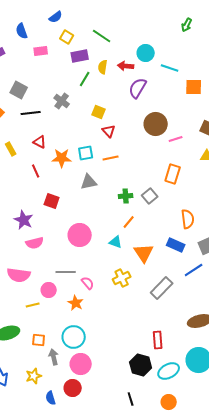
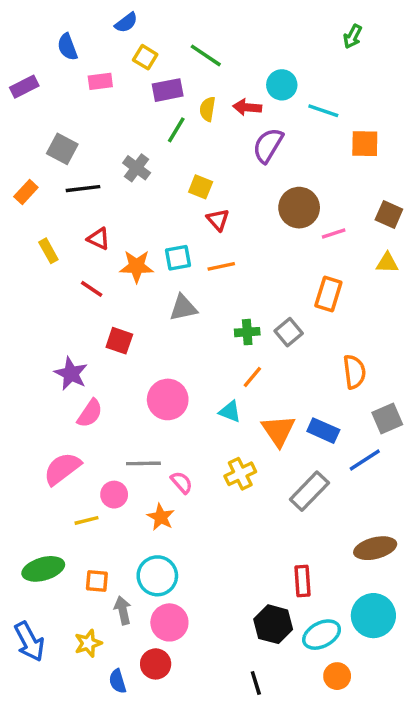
red line: (36, 171) -> (92, 289), turned -32
pink semicircle: (35, 243) -> (90, 413), turned -42
blue rectangle: (176, 245) -> (323, 431), moved
pink semicircle: (19, 275) -> (62, 469), turned 135
orange circle: (169, 402) -> (337, 676), moved

